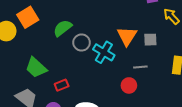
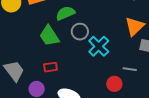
orange triangle: (127, 36) -> (135, 26), moved
green trapezoid: (36, 68) -> (49, 36), moved

